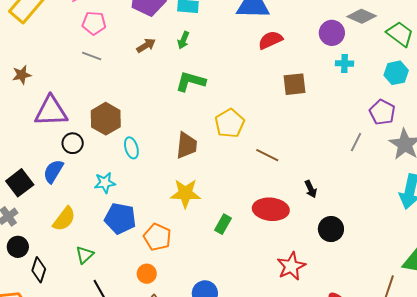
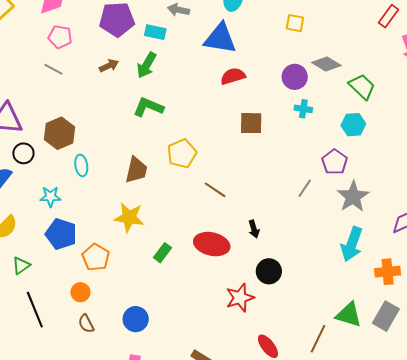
green arrow: (183, 40) -> (146, 65), size x1.5
red star: (291, 266) -> (240, 298), moved

